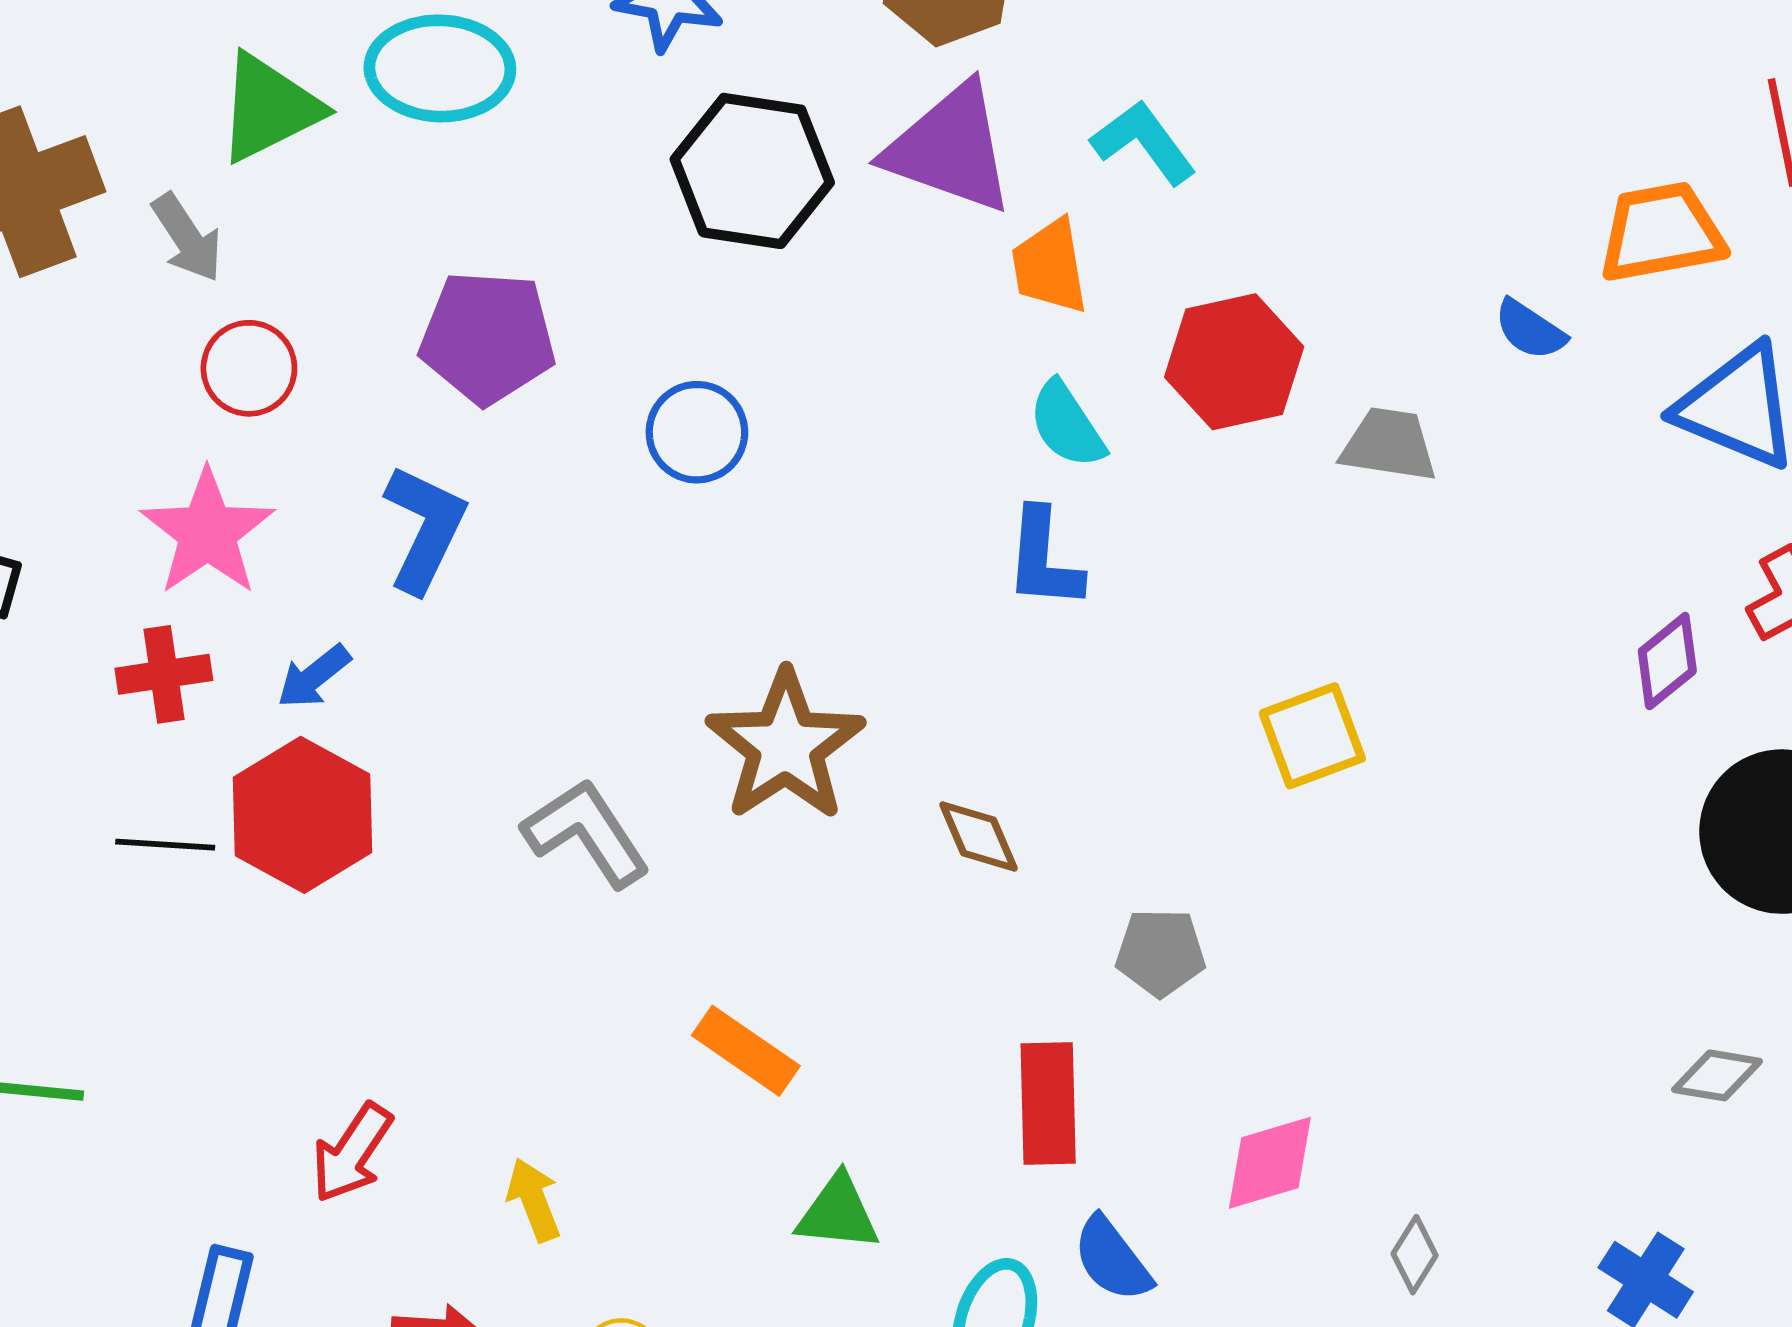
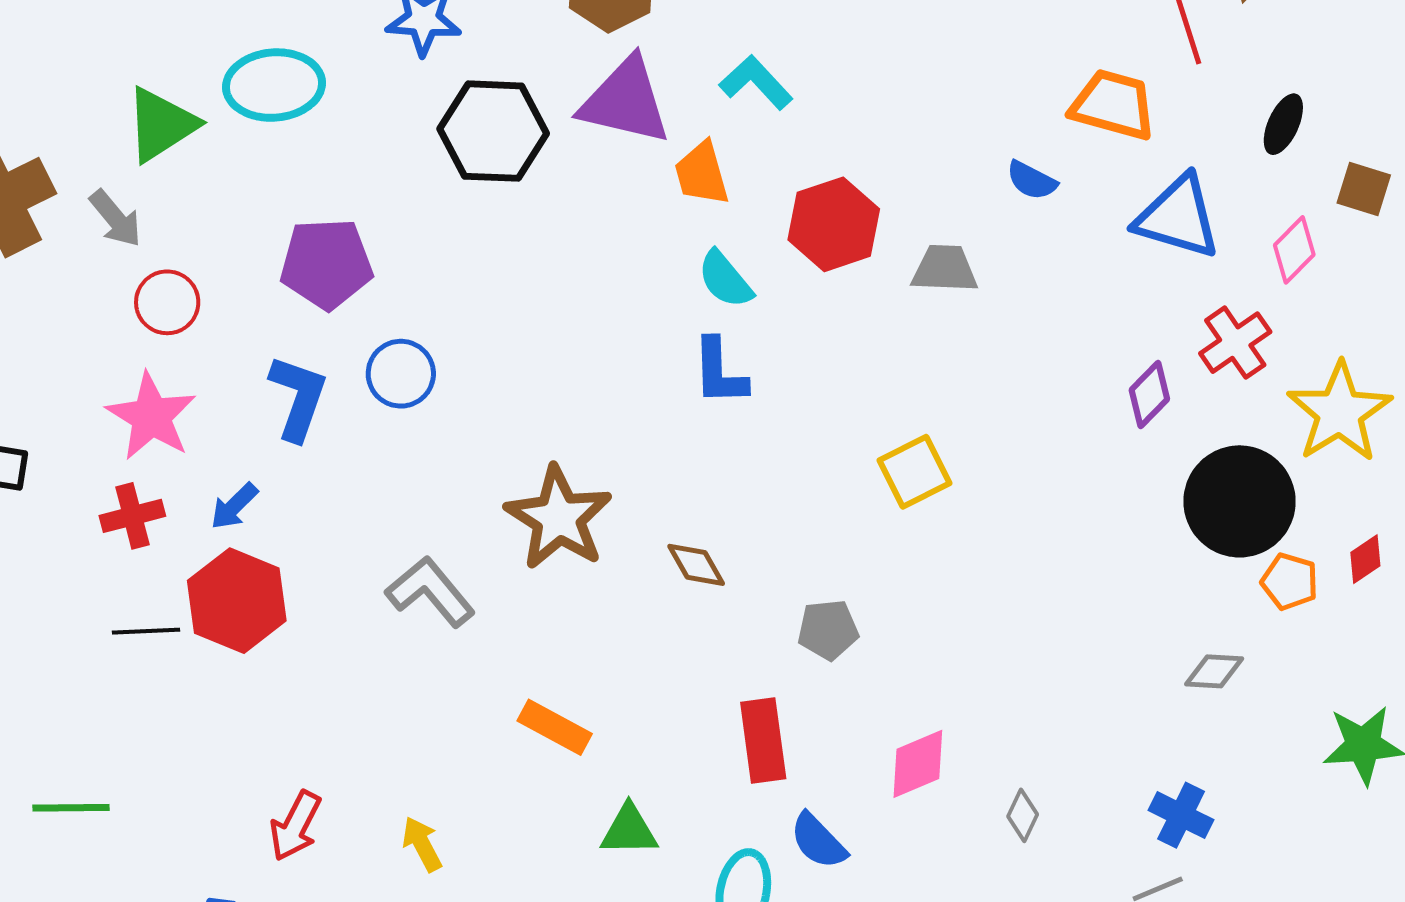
orange trapezoid: (1661, 232) -> (1113, 105), turned 32
blue circle: (697, 432) -> (401, 374), moved

